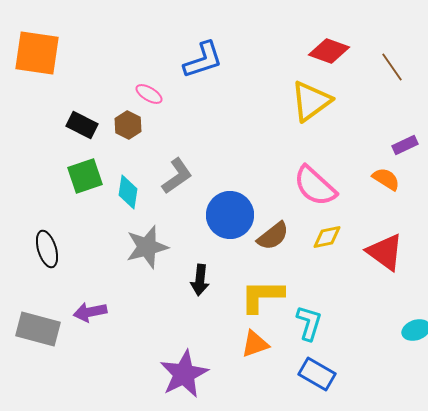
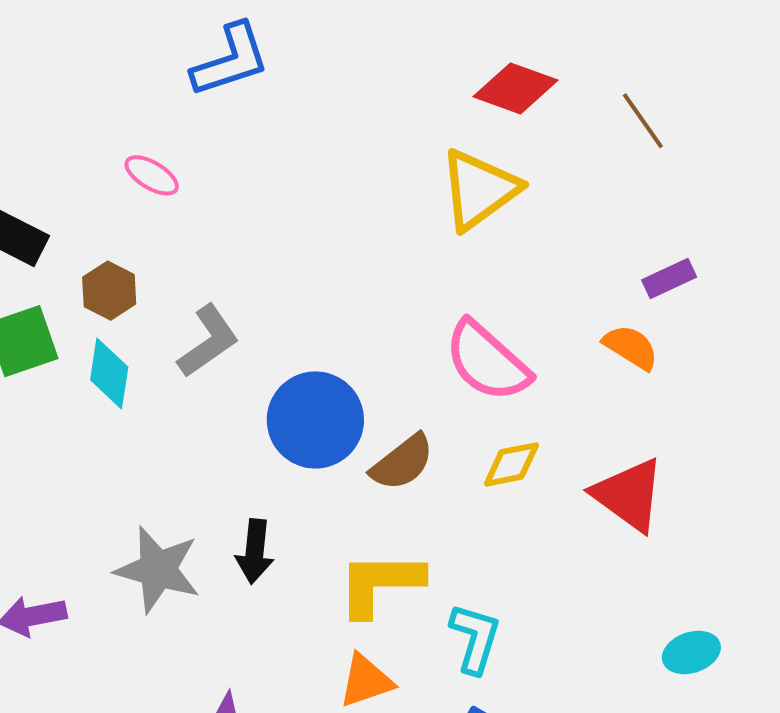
blue L-shape: (203, 60) -> (230, 60), moved
brown hexagon: (128, 125) -> (109, 291), moved
gray star: (147, 247) -> (158, 570), moved, turned 30

